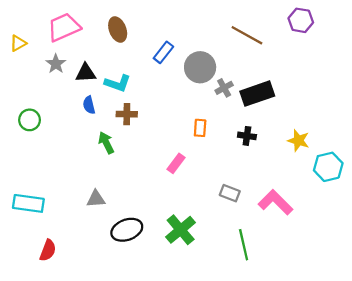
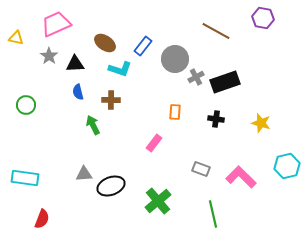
brown ellipse: (118, 29) -> (105, 43), moved, turned -35
yellow triangle: (18, 43) -> (16, 38), turned 42
cyan L-shape: (118, 83) -> (120, 69), moved
cyan hexagon: (328, 167) -> (287, 166), moved
black ellipse: (127, 230) -> (111, 186), moved

